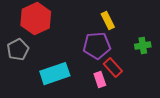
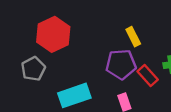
red rectangle: (113, 68) -> (148, 75), moved

